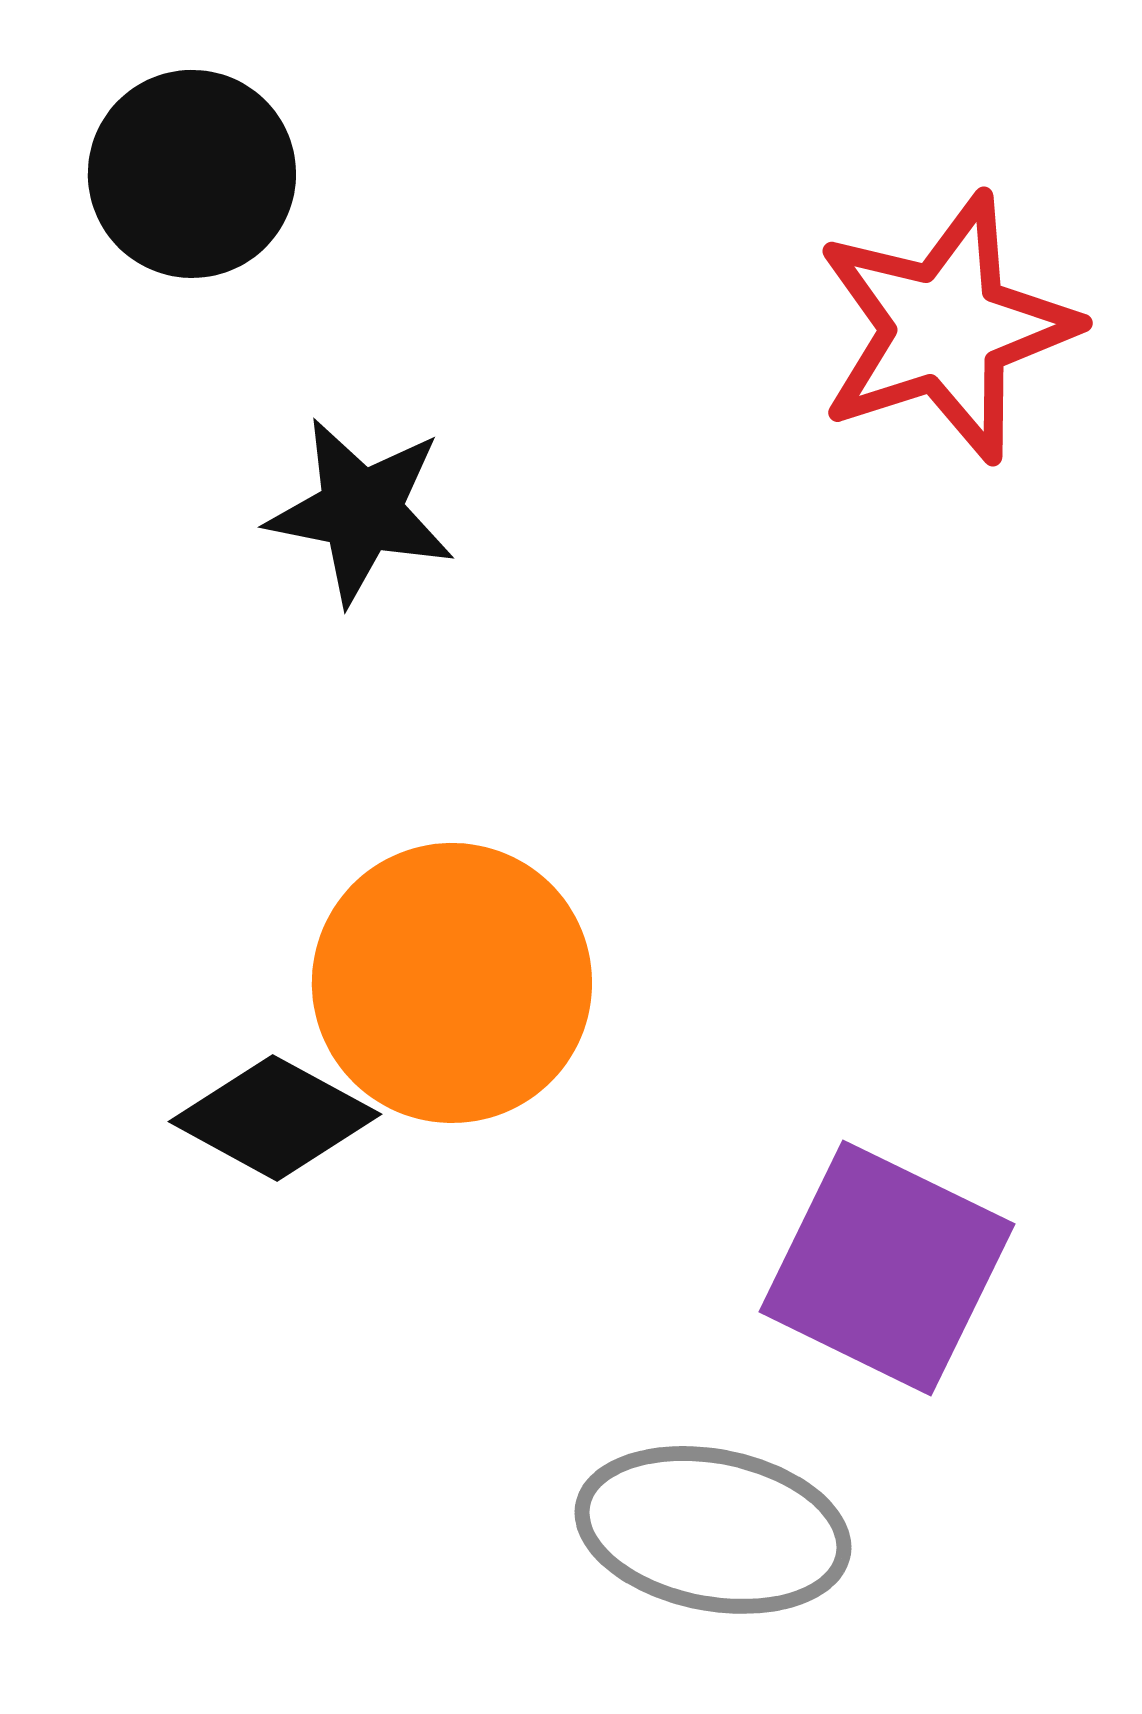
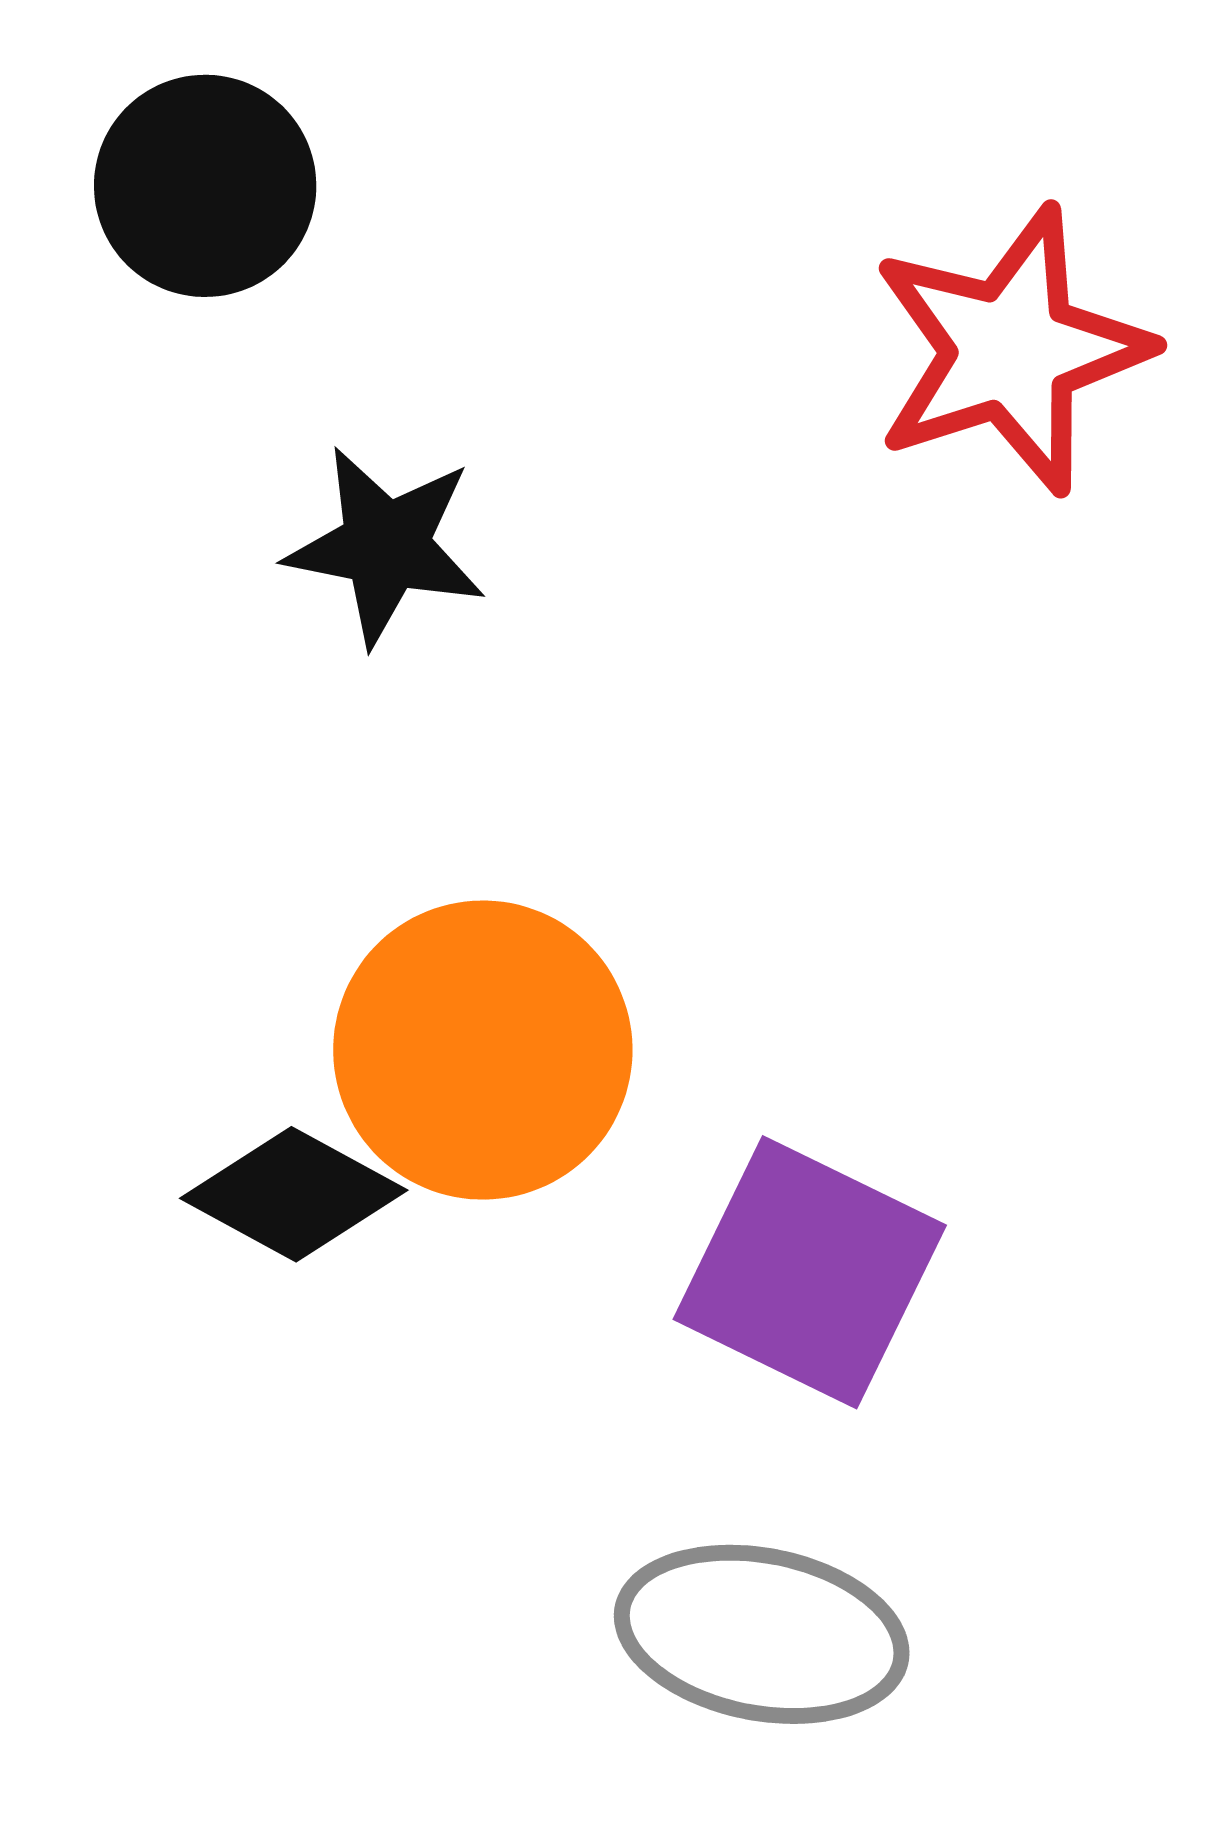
purple square: (887, 1268) -> (810, 1272), moved

